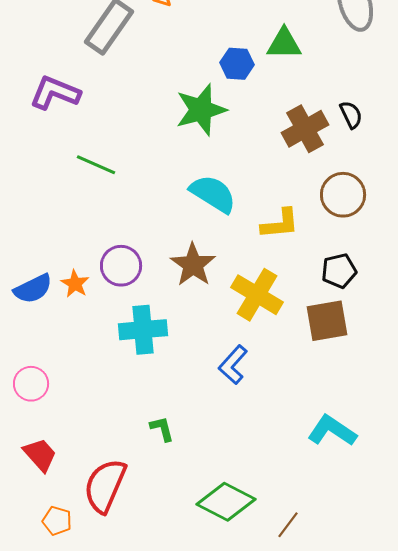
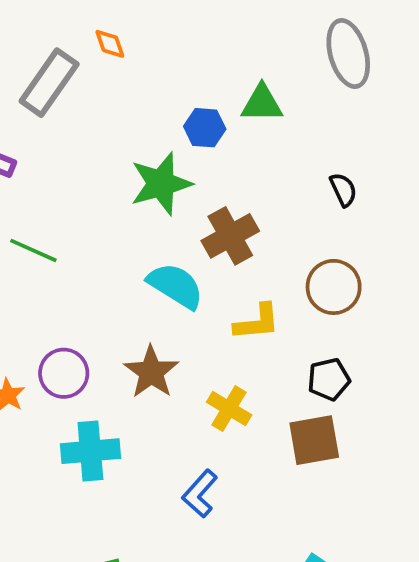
brown cross: (305, 129) -> (230, 236), moved
yellow cross: (257, 295) -> (229, 409), size x0.7

